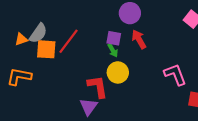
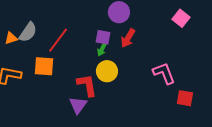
red arrow: (139, 39) -> (128, 38), turned -120
orange square: (46, 49) -> (44, 66), moved
green arrow: (113, 50) -> (102, 49), turned 56

